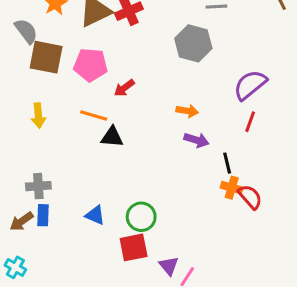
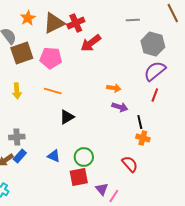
gray hexagon: (193, 43) -> (153, 44), moved
brown square: (46, 57) -> (22, 53), turned -30
red arrow: (124, 88) -> (91, 43), moved, size x1.5
black triangle: (112, 137) -> (67, 117), moved, turned -35
red semicircle: (250, 197) -> (130, 164), moved
blue rectangle: (43, 215) -> (20, 156), turned 40

